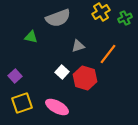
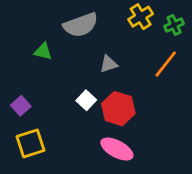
orange line: (108, 54) -> (166, 64), moved
pink ellipse: (57, 107) -> (117, 149), moved

